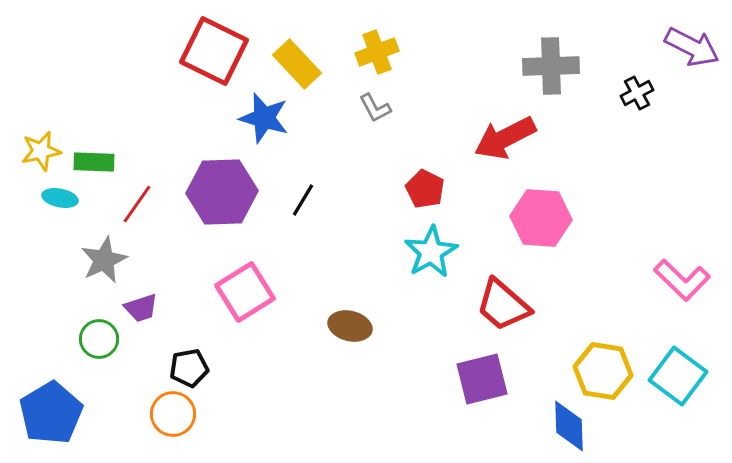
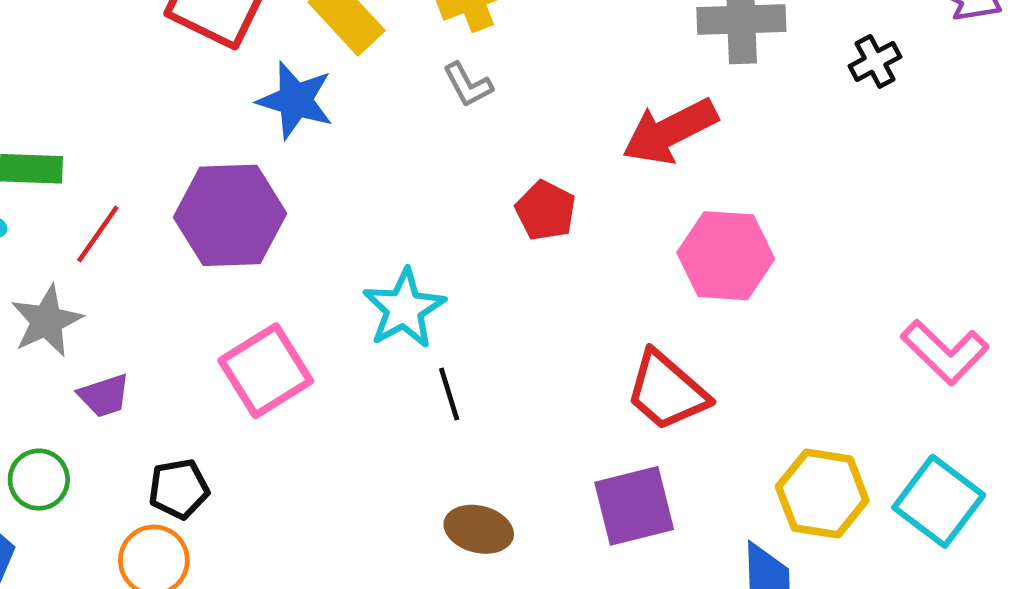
black line: (303, 200) -> (449, 394), moved, turned -48
cyan star: (431, 252) -> (404, 309), moved
brown ellipse: (350, 326) -> (479, 529), moved
green circle: (99, 339) -> (39, 480), moved

